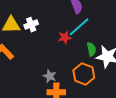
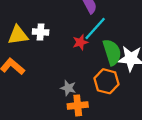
white cross: (31, 25) -> (41, 32), turned 32
green semicircle: (91, 49) -> (112, 52), size x1.6

